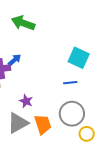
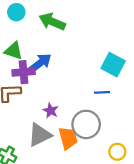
blue arrow: (15, 60) -> (40, 63), size x1.5
gray circle: (72, 114) -> (86, 124), moved

